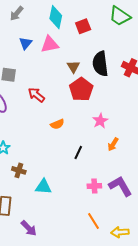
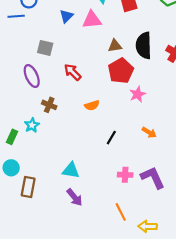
brown triangle: (73, 67) -> (115, 46), turned 48
pink star: (100, 121) -> (138, 94), moved
orange arrow: (113, 144) -> (149, 132), turned -96
brown cross: (19, 170) -> (49, 105), moved
purple arrow: (29, 228) -> (75, 197), moved

